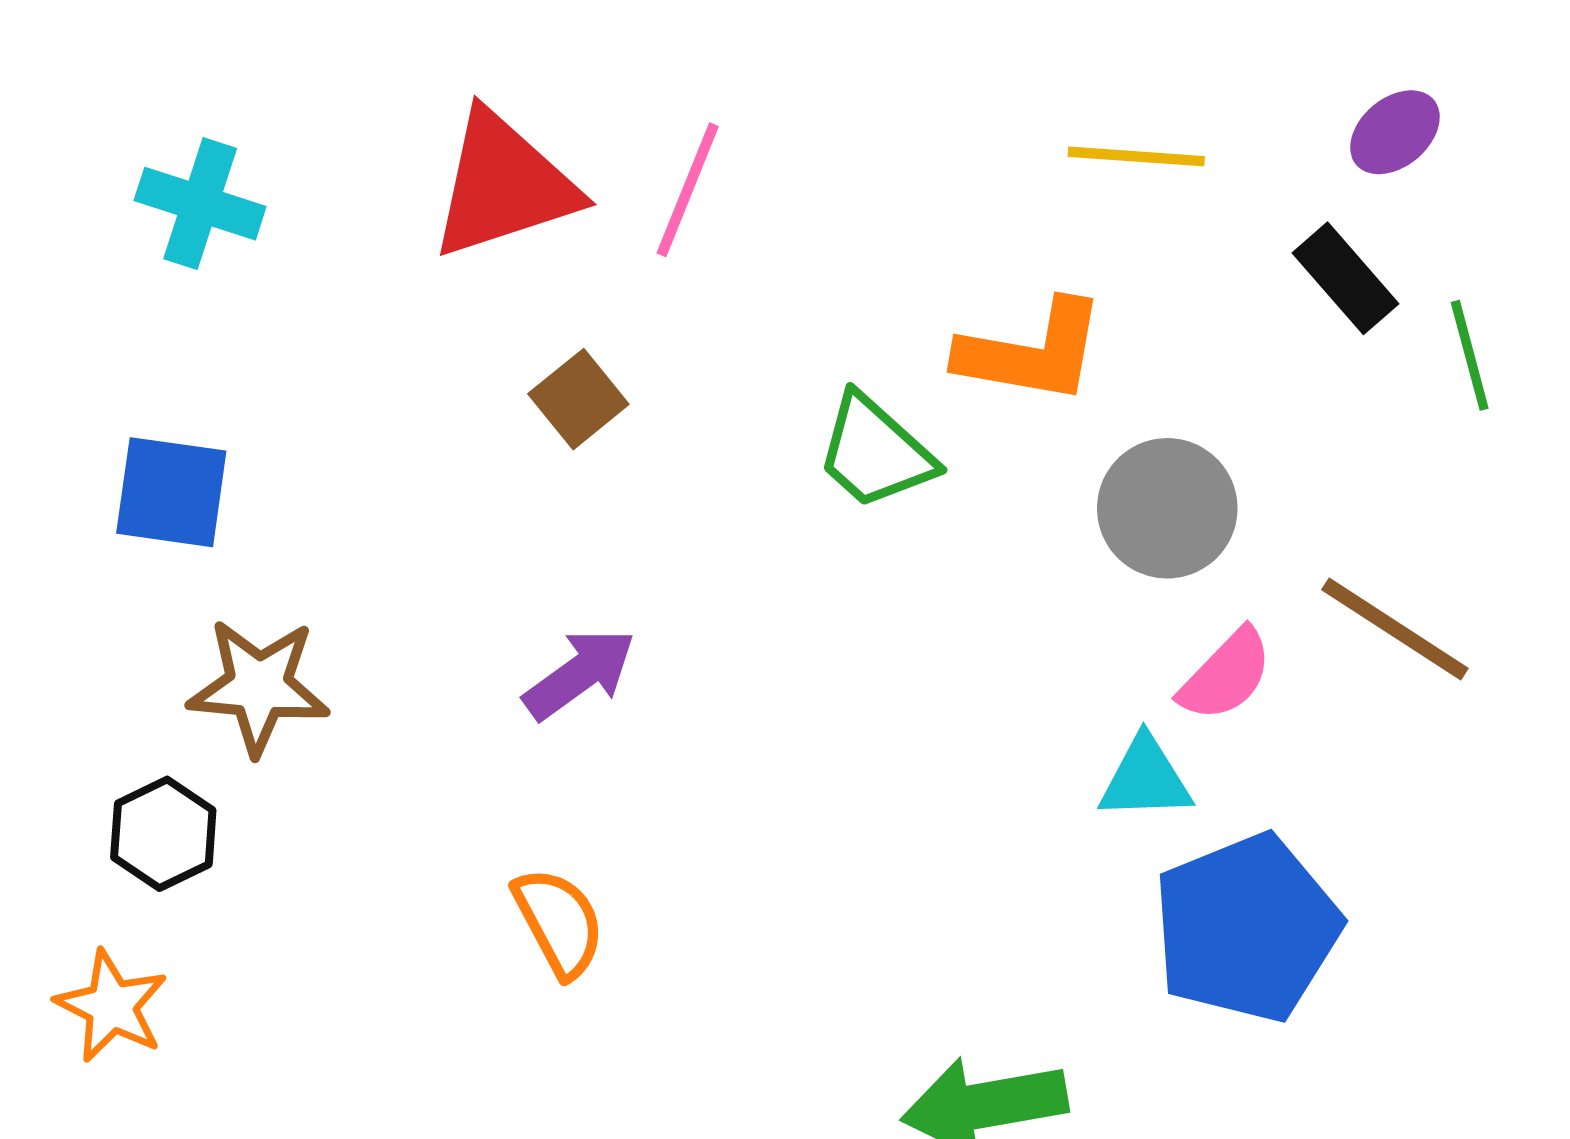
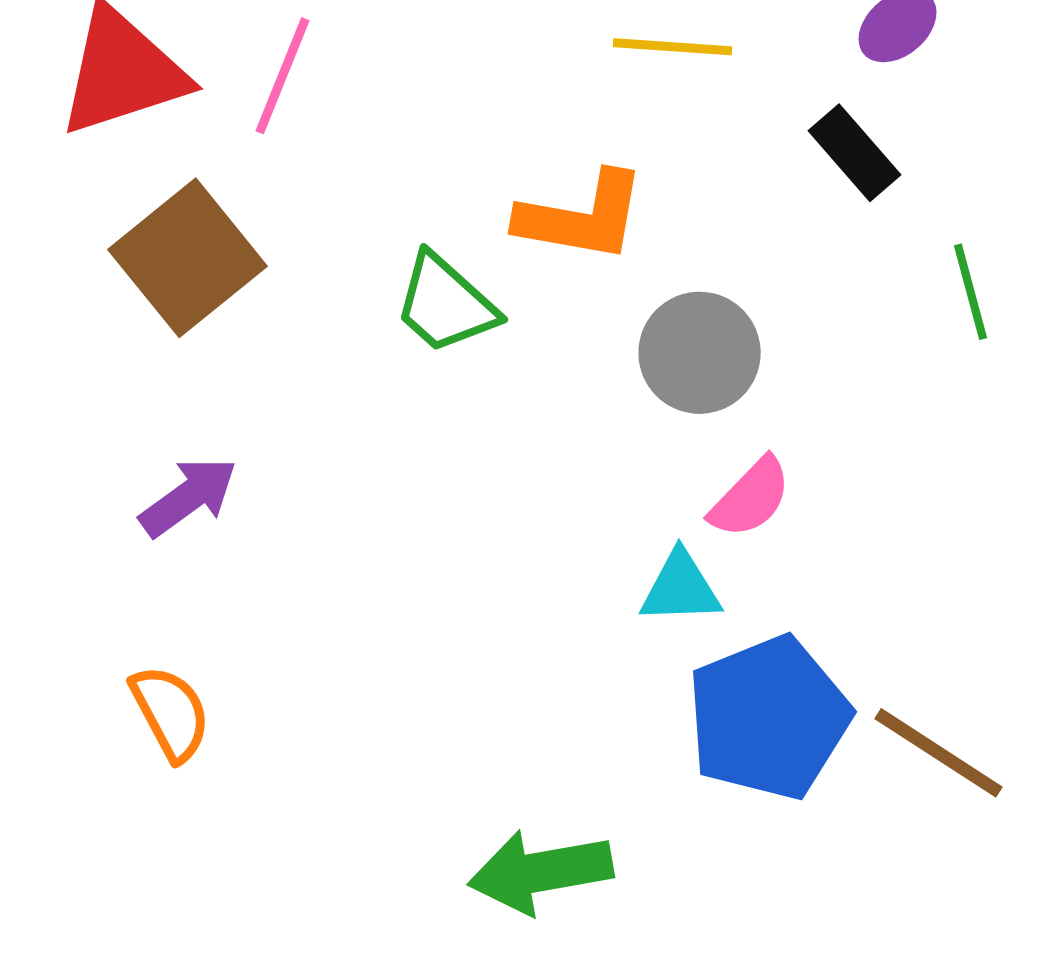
green line: (1470, 355) -> (971, 292), moved
brown square: (578, 399) -> (188, 258), size x1.8
brown line: (1395, 629) -> (939, 753), moved

